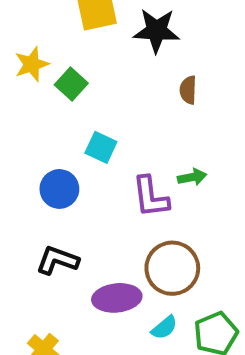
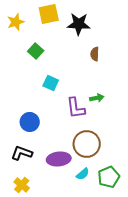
yellow star: (32, 64) -> (16, 22), moved
blue circle: (59, 189) -> (30, 122), moved
black L-shape: (57, 260) -> (22, 153), moved

